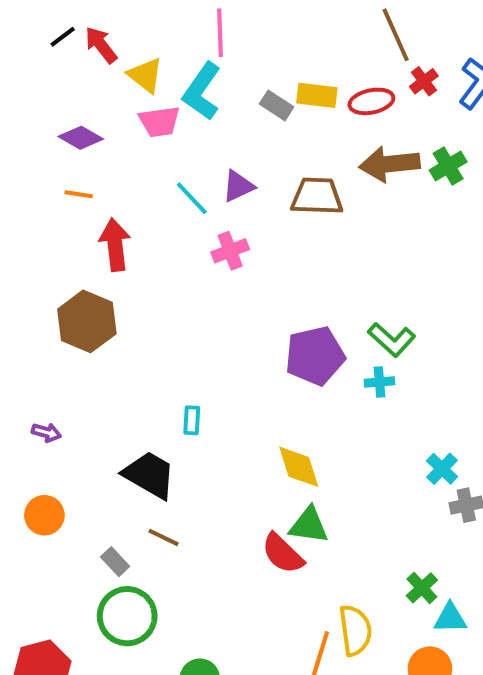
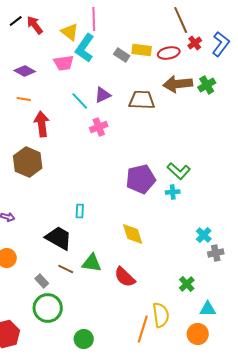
yellow triangle: (145, 75) -> (70, 32), moved
green triangle: (309, 525) -> (92, 263), moved
green cross: (422, 588) -> (187, 284), moved

